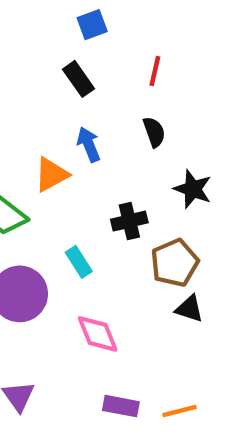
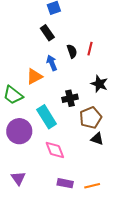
red line: (155, 71) -> (90, 49), moved
black semicircle: (154, 132) -> (72, 51), moved
cyan rectangle: (79, 262) -> (47, 117), size x1.6

